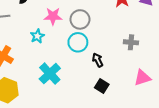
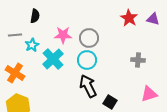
cyan star: (37, 36) -> (32, 45), moved
black arrow: (98, 60) -> (88, 86), moved, size x1.6
cyan cross: (50, 74) -> (53, 59), moved

